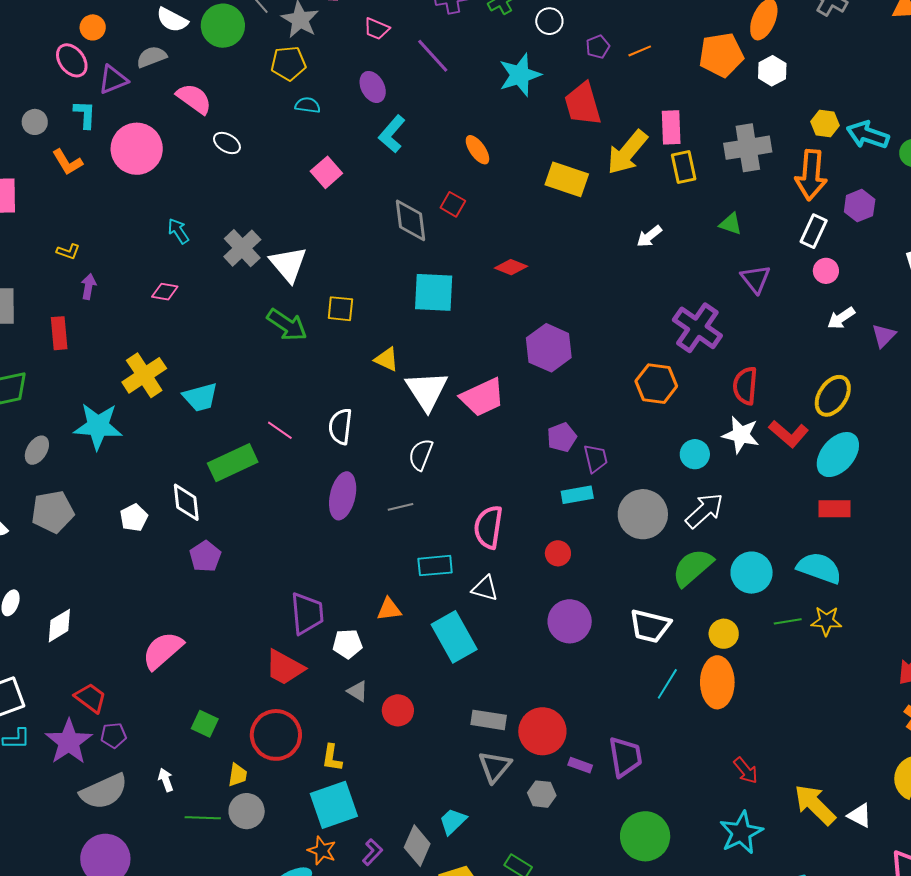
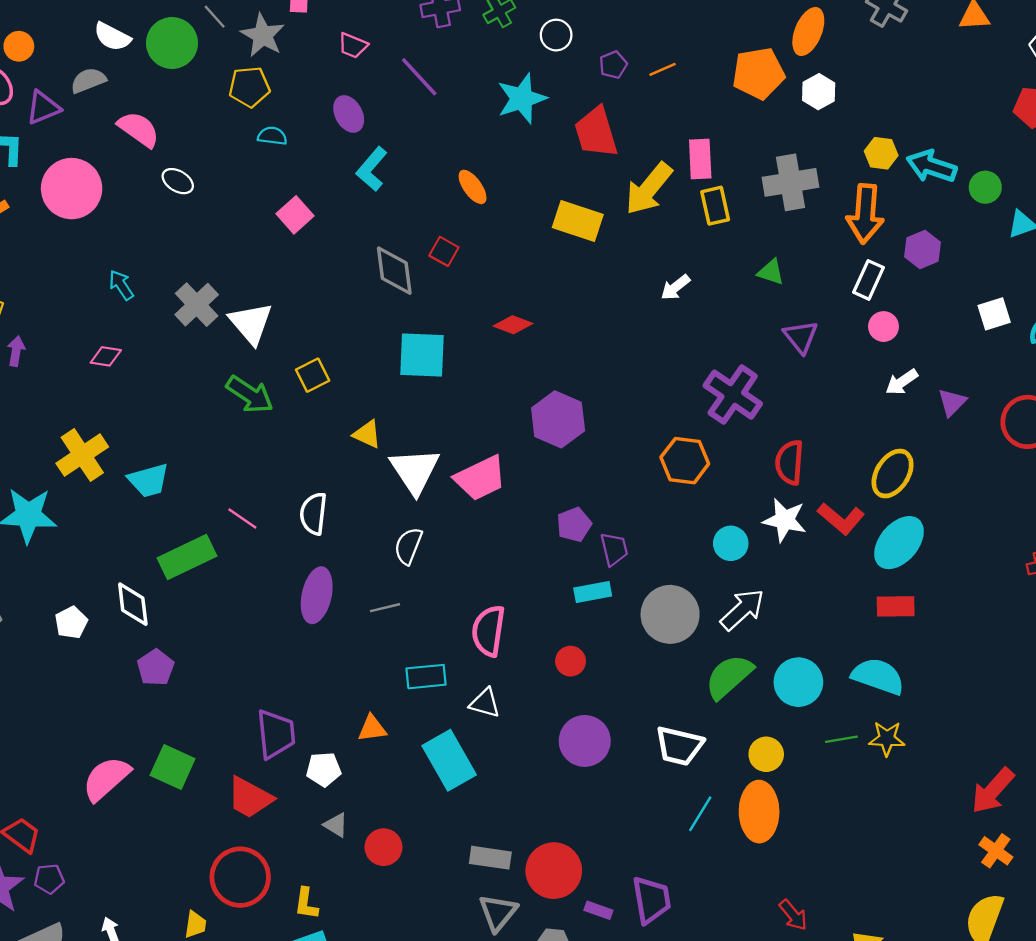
yellow square: (340, 309) -> (313, 375), turned -32
green square: (205, 724) -> (173, 767), moved, size x1.4

